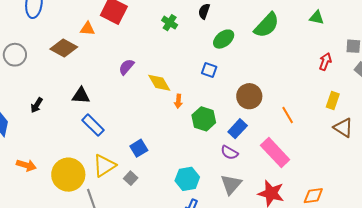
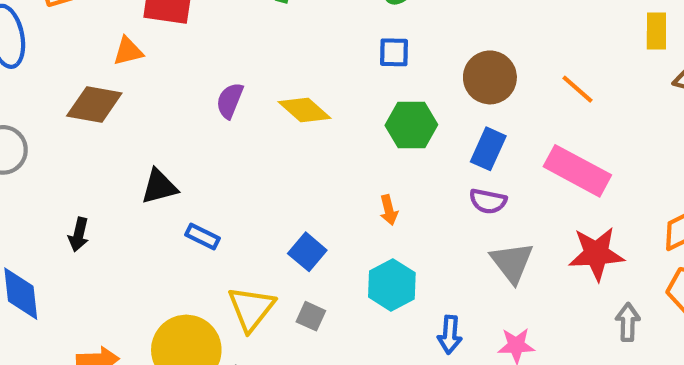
orange arrow: (178, 101) -> (389, 210), moved
green hexagon: (204, 119) -> (411, 125), moved
blue rectangle: (93, 125) -> (202, 237), size x0.7
cyan hexagon: (187, 179) -> (392, 285), moved

